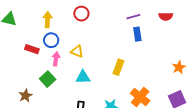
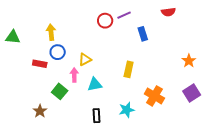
red circle: (81, 14) -> (105, 21), moved
purple line: (133, 17) -> (124, 15), moved
yellow triangle: (77, 51) -> (85, 59), turned -40
pink arrow: (56, 59) -> (74, 75), moved

